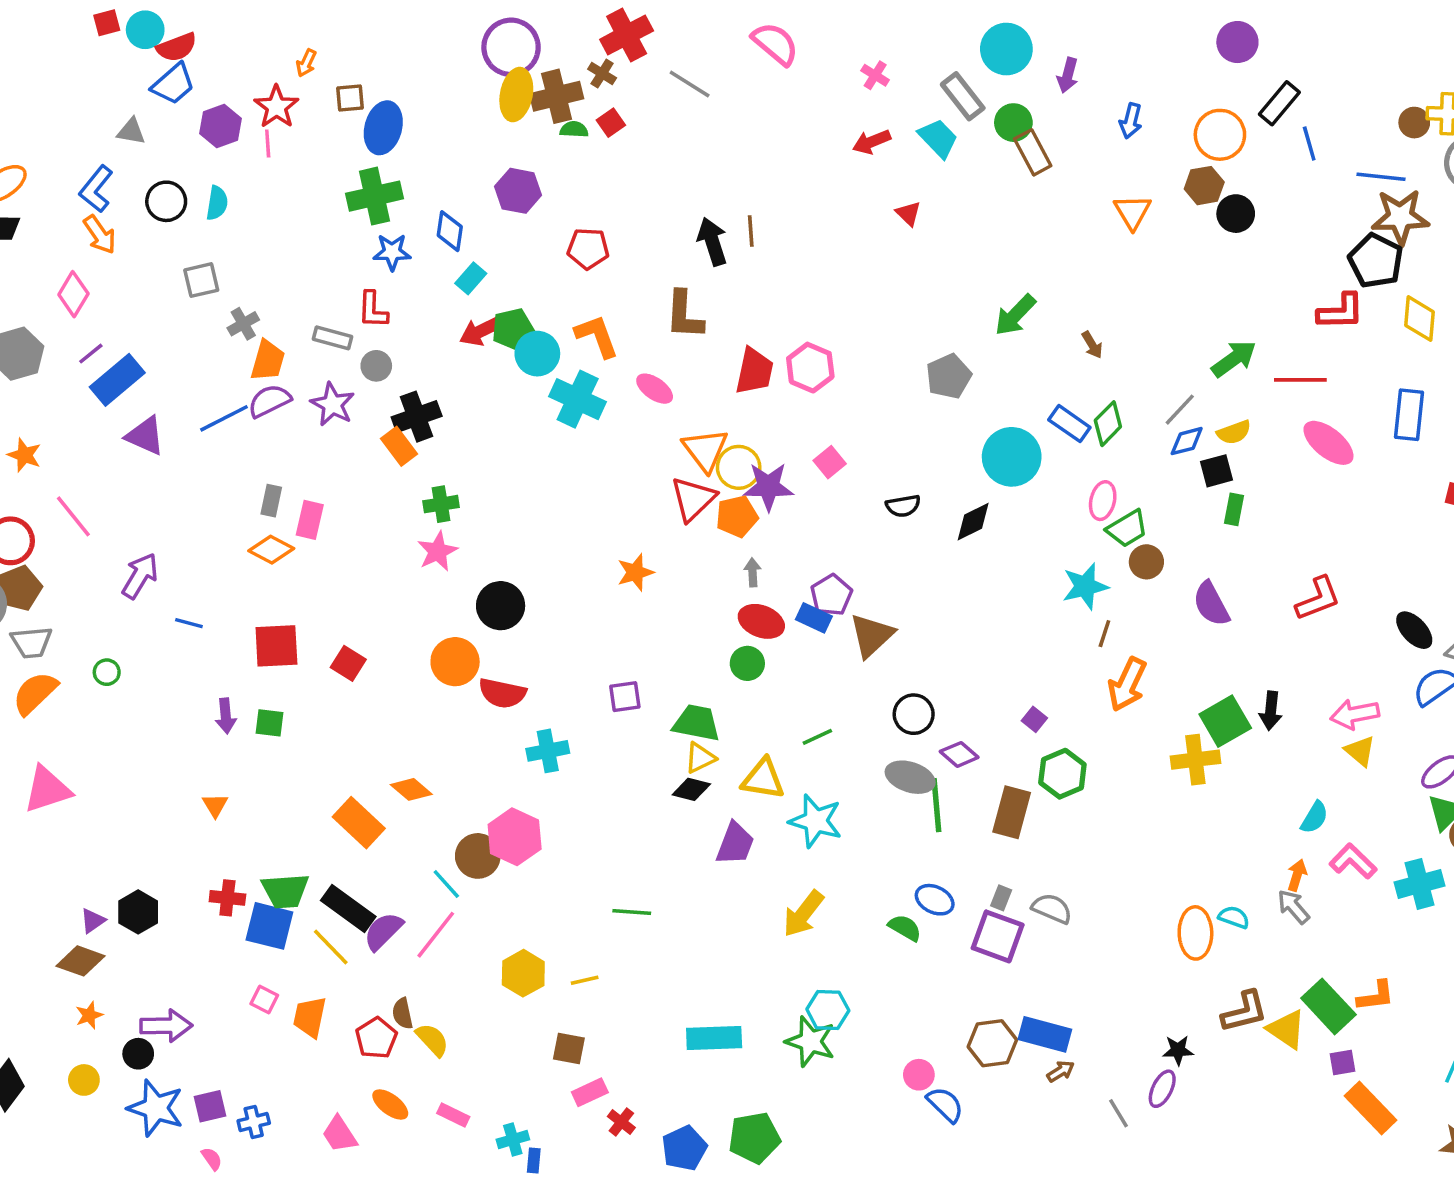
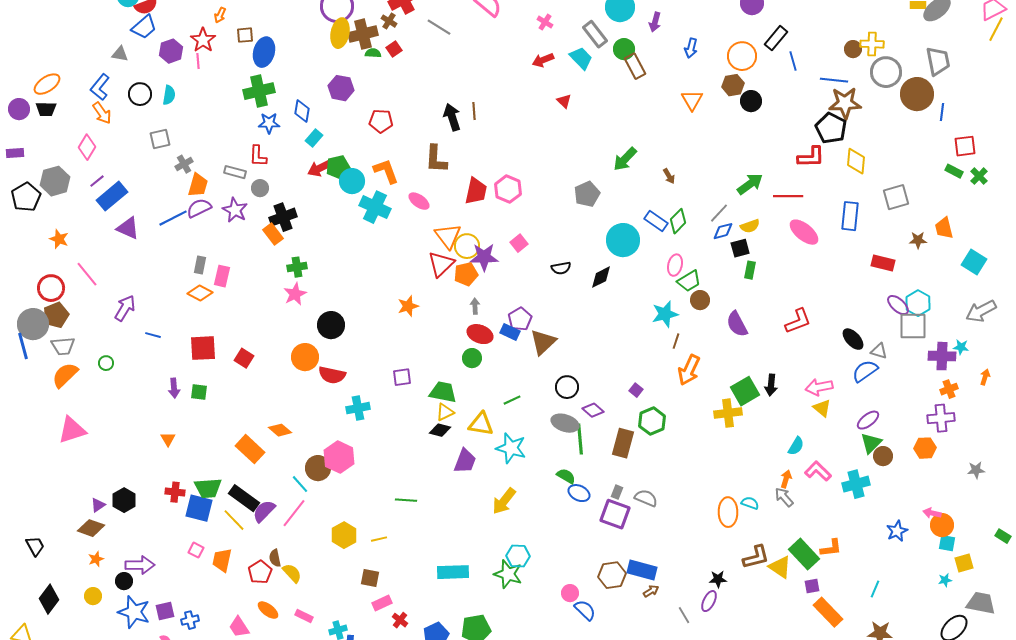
green semicircle: (905, 928) -> (566, 476), moved

